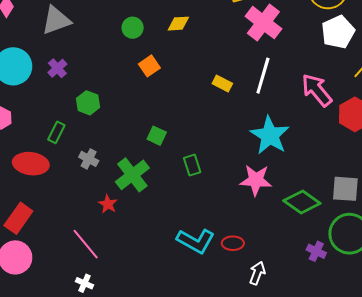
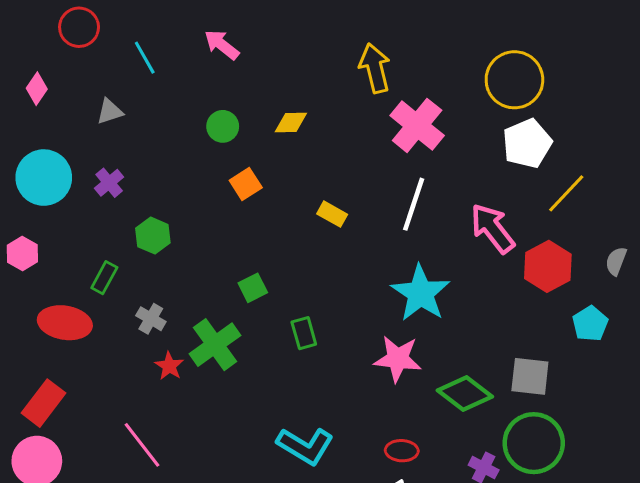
gray triangle: (56, 20) -> (110, 111), size x0.6
yellow rectangle: (222, 84) -> (332, 214), moved
green square: (157, 136) -> (253, 288), turned 36
red star: (108, 204) -> (169, 366), moved
red ellipse: (233, 243) -> (402, 451), moved

